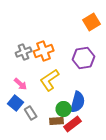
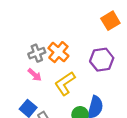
orange cross: (44, 51) -> (58, 52), turned -30
pink arrow: (21, 84) -> (35, 75), moved

